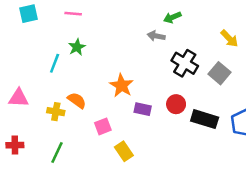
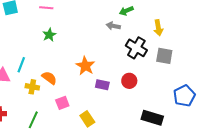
yellow arrow: (229, 38) -> (158, 28), moved, turned 35
cyan line: (55, 63) -> (21, 65), moved
gray square: (219, 73) -> (164, 56), turned -30
black rectangle: (205, 119) -> (152, 118), moved
pink square: (103, 126) -> (62, 103), moved

